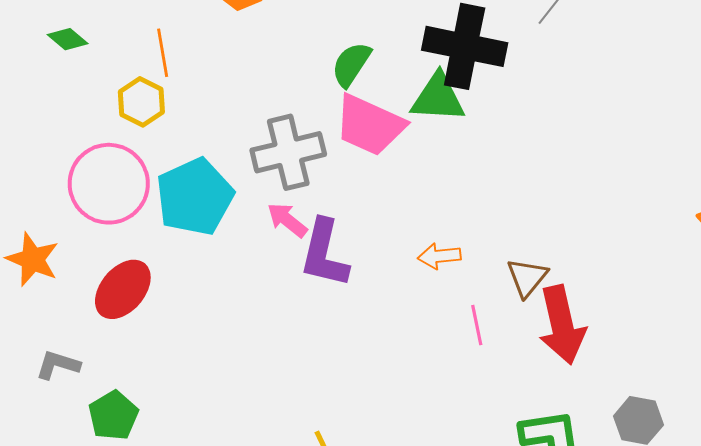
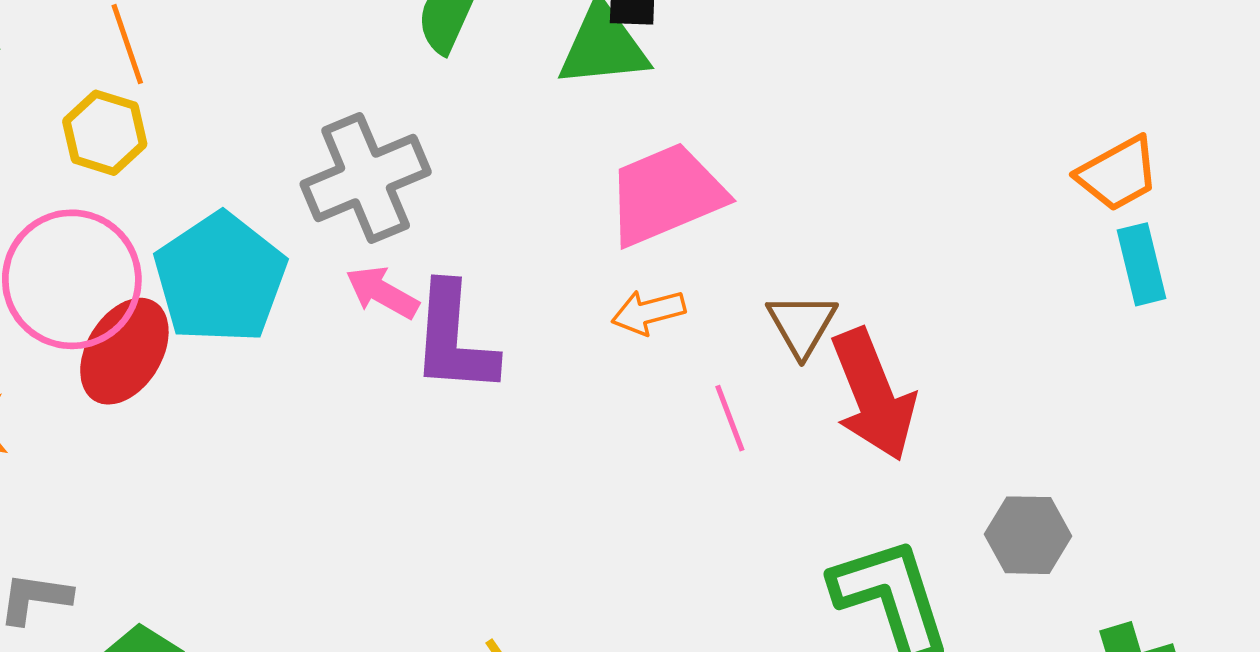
pink trapezoid: (370, 125) -> (666, 194), moved, turned 142
red ellipse: (123, 289) -> (124, 351), moved

